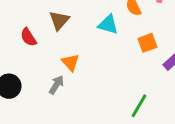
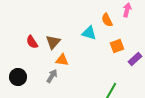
brown triangle: (59, 20) -> (53, 42), moved
orange triangle: (70, 62) -> (62, 60), turned -40

